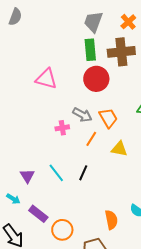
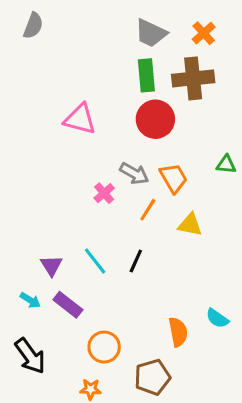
gray trapezoid: (93, 22) -> (151, 33), turned -85
pink cross: (62, 128) -> (104, 193), turned -32
purple rectangle: (38, 214) -> (68, 305), moved

